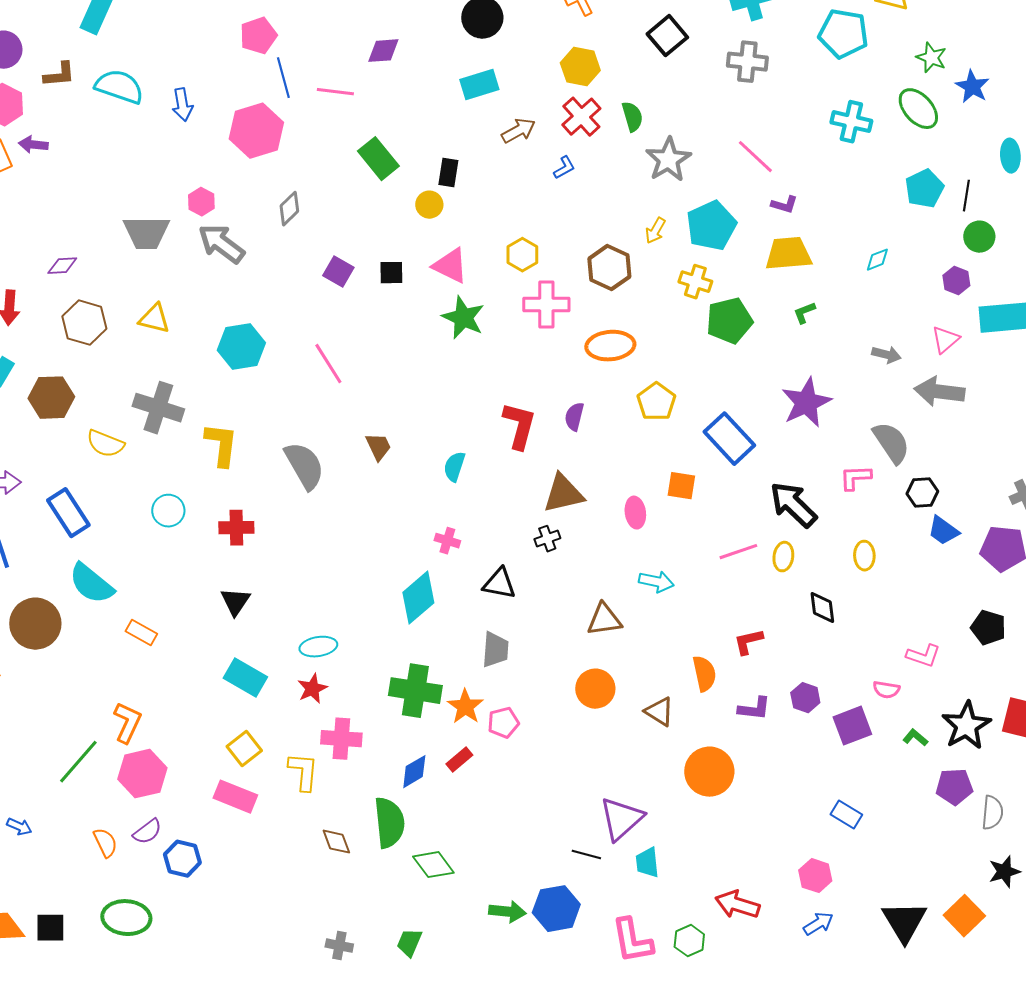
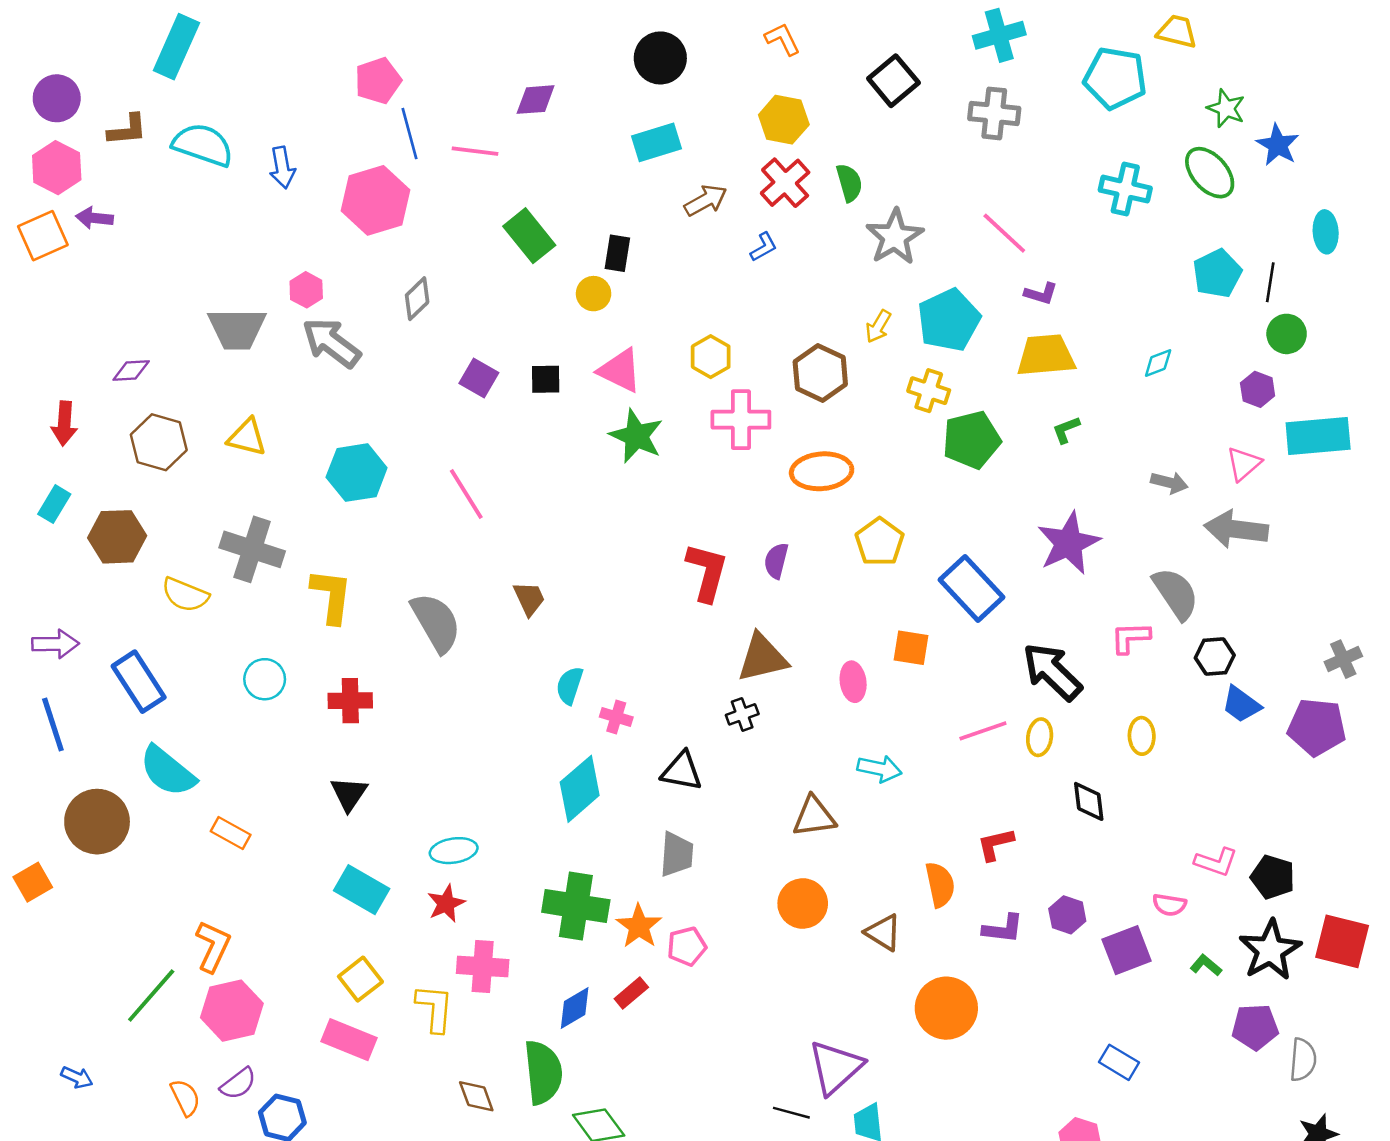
cyan semicircle: (454, 467) -> (570, 685), moved
black pentagon: (988, 628) -> (1273, 877), moved

